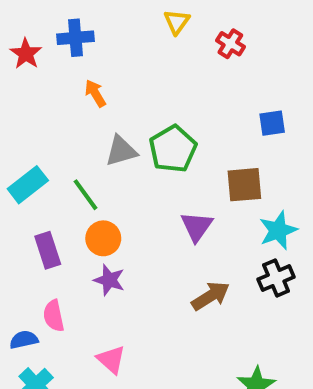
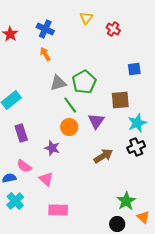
blue cross: (75, 38) -> (45, 29), moved, turned 30
green line: (85, 195) -> (70, 105), moved
orange circle: (103, 238) -> (69, 127), moved
pink semicircle: (54, 316) -> (24, 166), turned -42
pink triangle: (111, 360) -> (46, 179), moved

